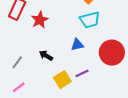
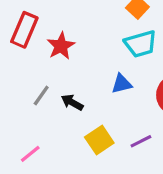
gray line: (17, 62) -> (41, 96), moved
purple line: (82, 73) -> (141, 141), moved

